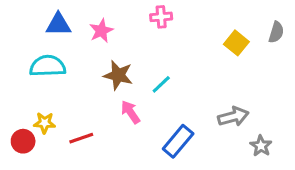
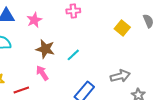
gray semicircle: (276, 32) -> (148, 21), turned -40
pink arrow: (130, 112) -> (42, 73), moved

